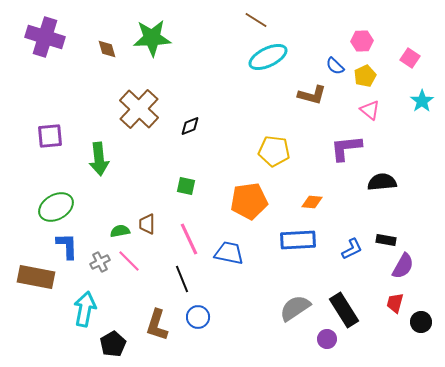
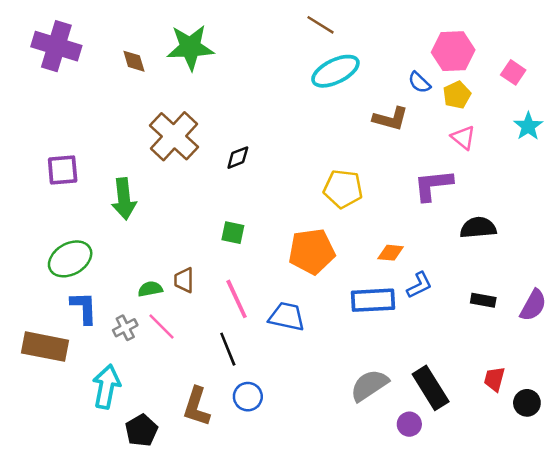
pink hexagon: (362, 41) -> (453, 51), size x1.5
blue L-shape: (352, 249) -> (419, 285), moved
purple semicircle: (403, 266) -> (533, 305), moved

